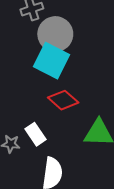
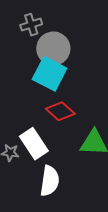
white rectangle: (35, 134) -> (34, 144), size x1.4

